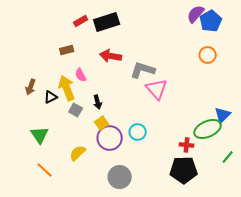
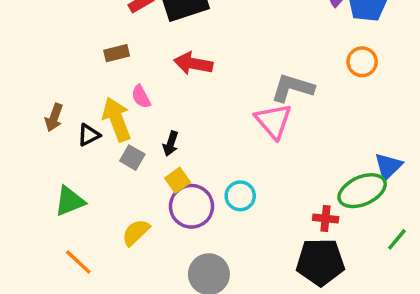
gray L-shape: (143, 70) -> (292, 88), moved
black arrow: (98, 102) -> (171, 144), turned 32
green triangle: (40, 135) -> (70, 201), turned 42

